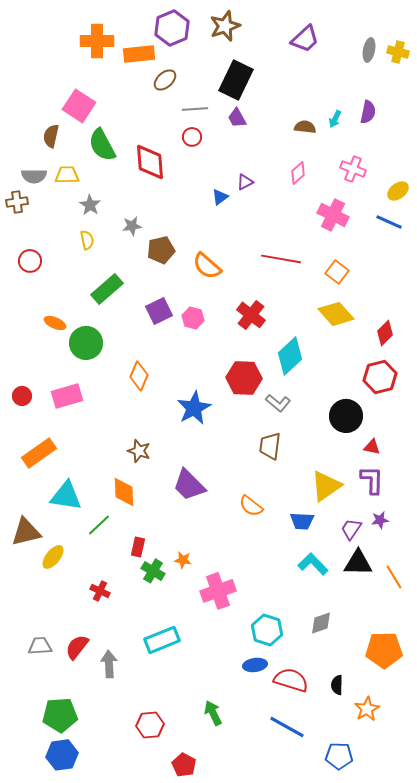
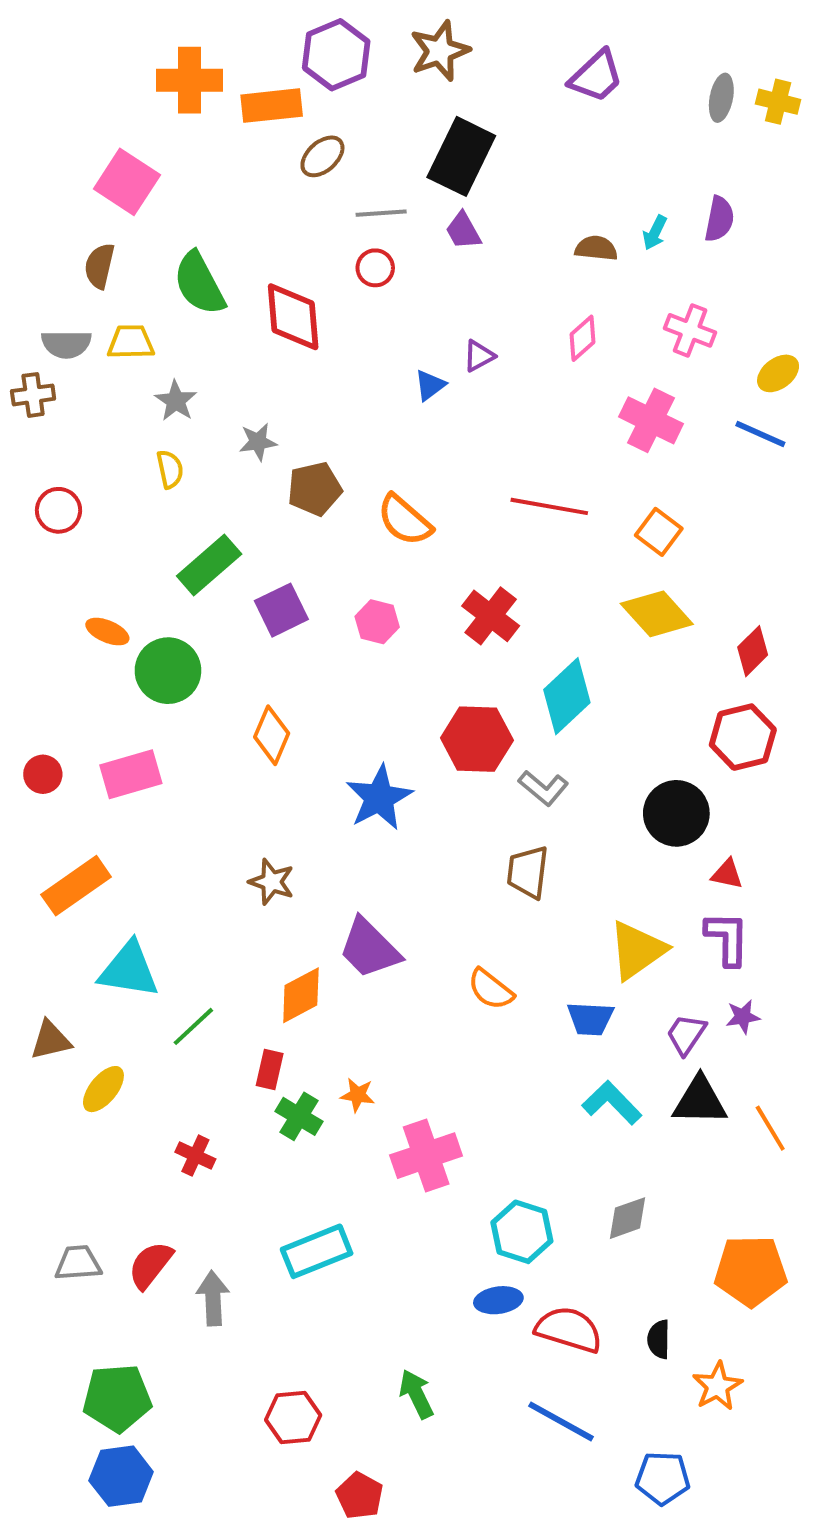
pink square: (79, 106) -> (127, 182), moved
purple square: (159, 311) -> (281, 610), moved
orange diamond: (124, 492) -> (301, 995), moved, turned 64
brown triangle: (26, 532) -> (51, 1040), size x0.7

